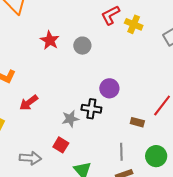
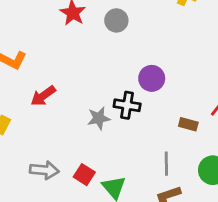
red square: (61, 145) -> (84, 175), moved

